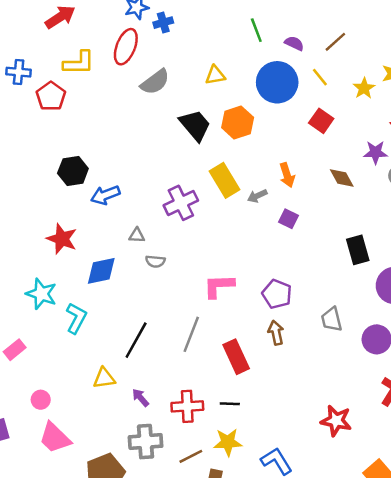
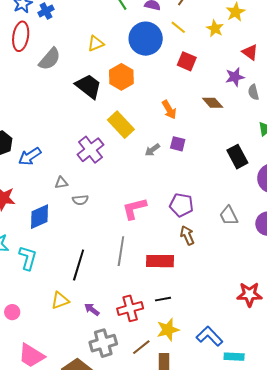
gray arrow: (257, 196) -> (152, 150), moved
red rectangle: (236, 357) -> (160, 261), turned -52
pink circle: (41, 400) -> (12, 312), moved

